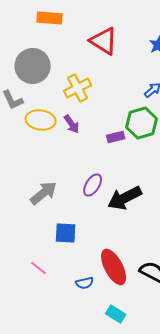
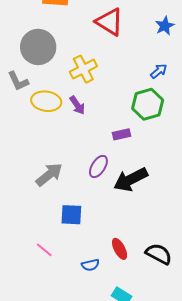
purple rectangle: (116, 137) -> (122, 134), moved
red ellipse: (114, 267) -> (120, 249), size x0.6

